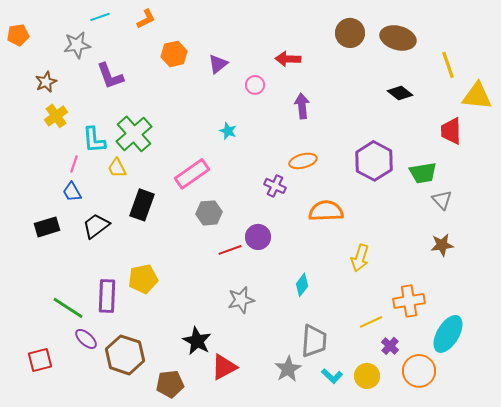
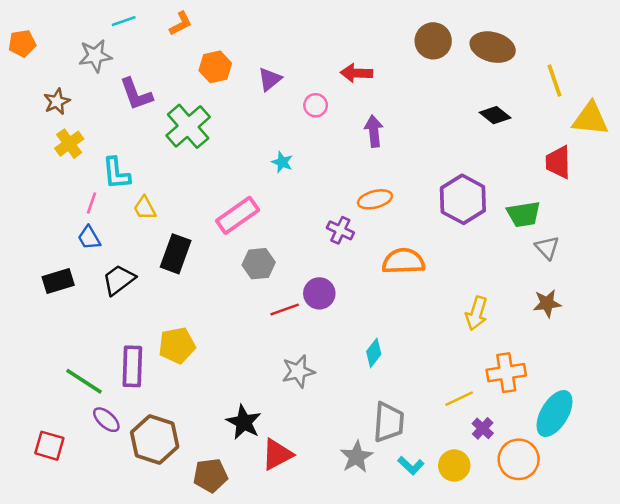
green cross: (134, 134) -> (188, 126), moved
yellow arrow: (360, 258) -> (477, 313), moved
red square: (40, 360) -> (49, 446), turned 30

